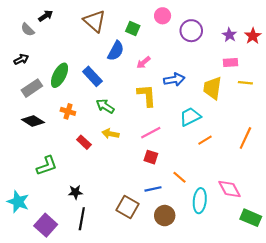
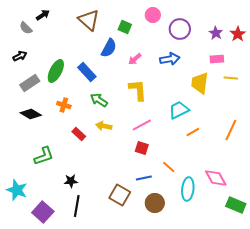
blue arrow: (174, 80) -> (170, 59), moved

